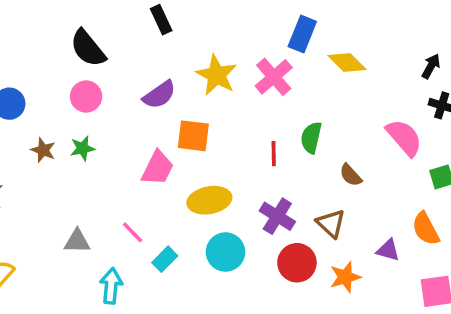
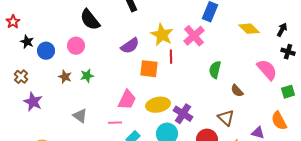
yellow diamond: (347, 63) -> (249, 29), moved
pink circle: (86, 97) -> (76, 46), moved
red line: (274, 154) -> (171, 57), moved
pink trapezoid: (158, 168) -> (127, 100), moved
purple cross: (277, 216) -> (183, 114), moved
pink line: (133, 232) -> (115, 123), turned -48
gray triangle: (77, 241) -> (80, 116), moved, turned 35

